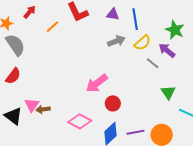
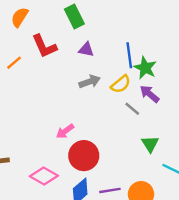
blue line: (135, 19) -> (129, 55), moved
green star: (175, 30) -> (145, 68), moved
pink arrow: (97, 83) -> (65, 131), size x0.7
red circle: (113, 103) -> (84, 156), size x1.6

